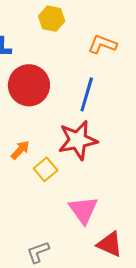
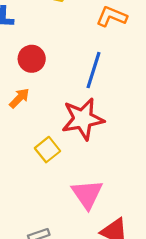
red circle: (29, 85) -> (32, 59), size x0.6
orange arrow: (20, 150) -> (19, 98), moved

